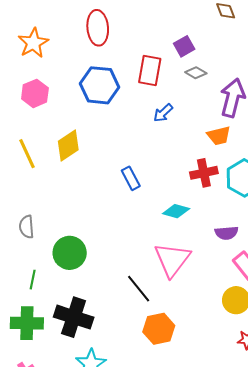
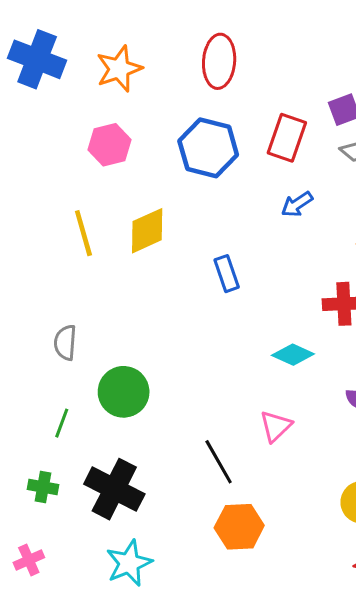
blue rectangle: (131, 178) -> (227, 274), moved
pink triangle: (172, 259) -> (276, 426), size x0.6
green cross: (27, 323) -> (43, 487), size x0.6

